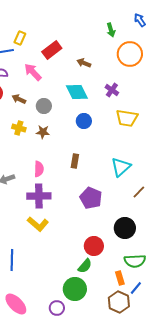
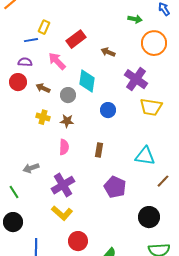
green arrow: (111, 30) -> (135, 19), turned -64
purple cross: (112, 90) -> (136, 79), size x1.6
cyan diamond: (77, 92) -> (87, 81), moved, turned 35
cyan triangle: (121, 167) -> (145, 156), turned 50
pink semicircle: (39, 169) -> (64, 147), moved
purple cross: (39, 196) -> (63, 185), turned -30
red circle: (94, 246) -> (78, 241), moved

